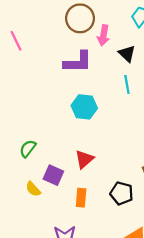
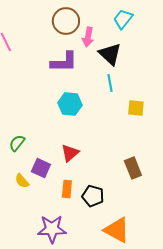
black triangle: (127, 54) -> (110, 54), size x1.4
black pentagon: (122, 193) -> (93, 196), moved

